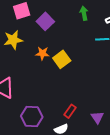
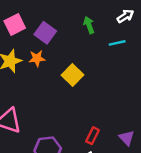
green arrow: (84, 13) -> (89, 25), moved
orange star: (42, 53) -> (37, 58), moved

